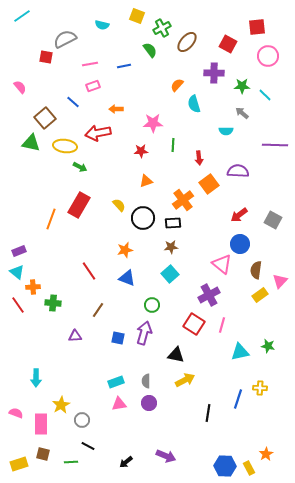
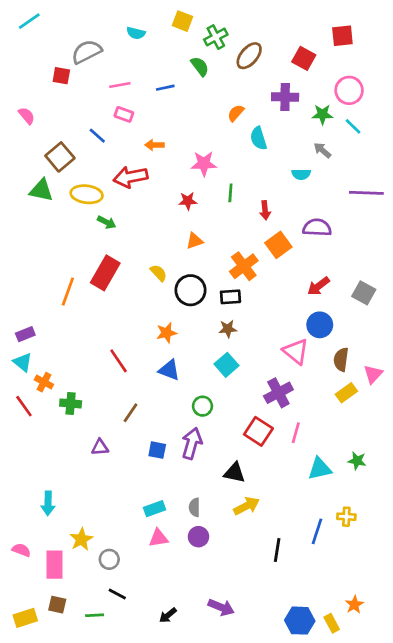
pink circle: (268, 56) -> (349, 90), moved
pink rectangle: (93, 86) -> (124, 114), turned 40
orange cross: (33, 287) -> (44, 382), turned 32

